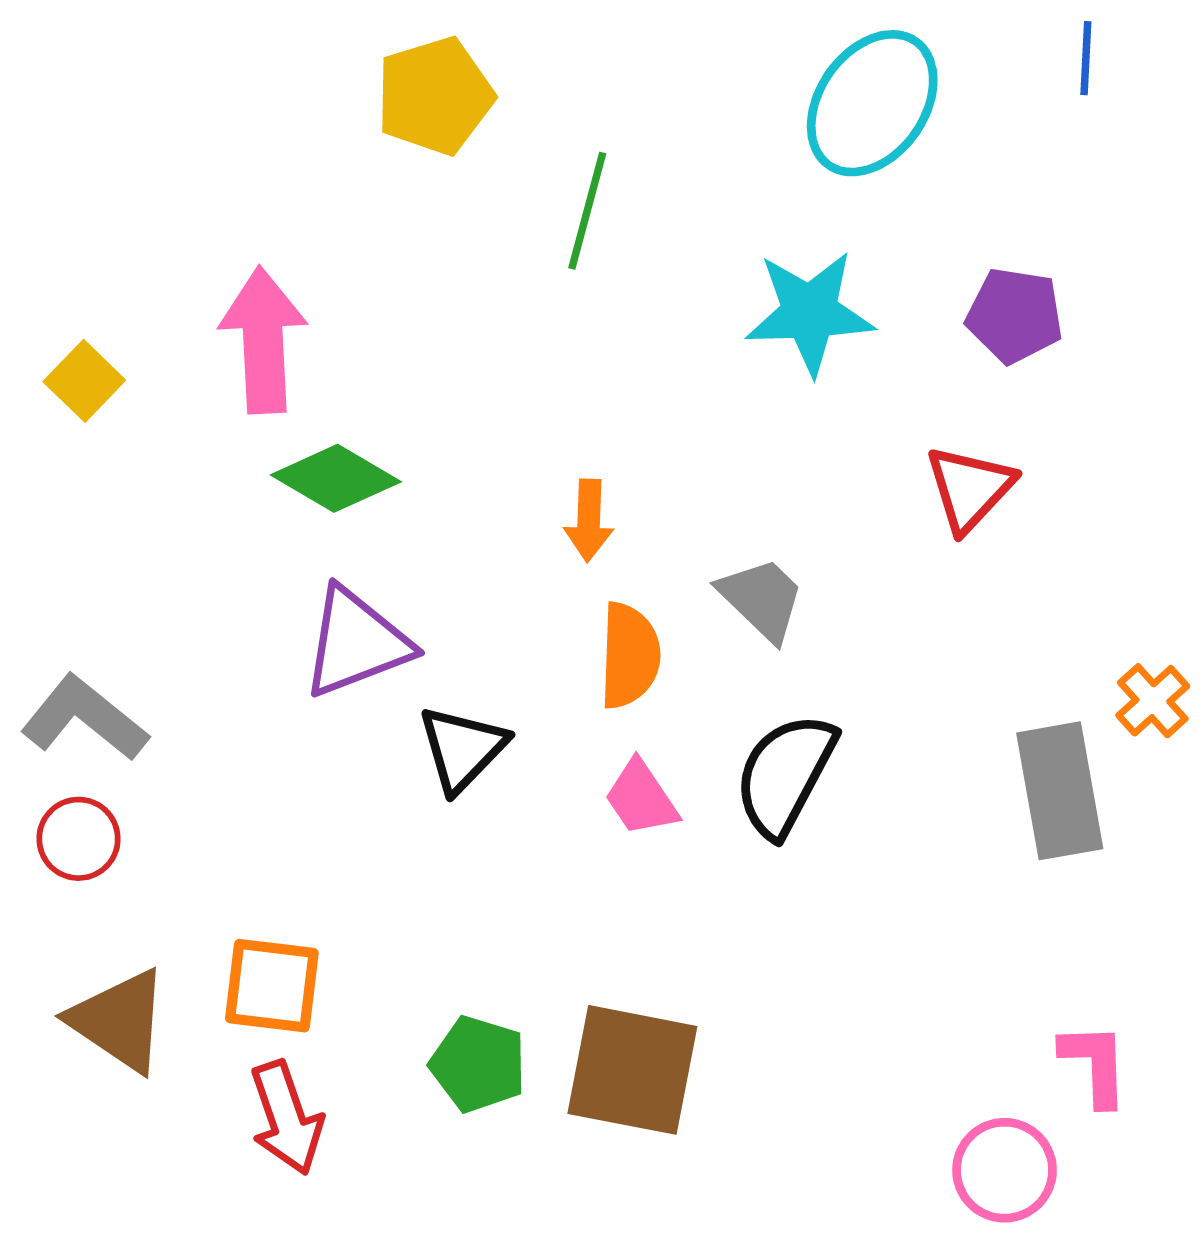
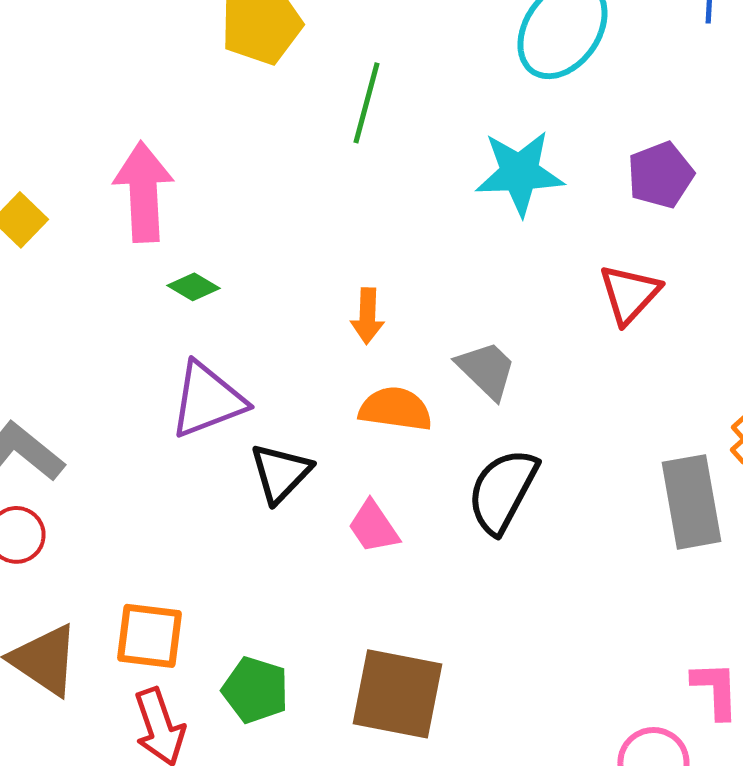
purple pentagon: (1015, 315) -> (660, 175), turned -30
green diamond: (336, 478) -> (193, 287), size x0.6
orange semicircle: (629, 656) -> (395, 409), turned -84
pink trapezoid: (641, 798) -> (373, 527), moved
green pentagon: (478, 1064) -> (255, 690), moved

